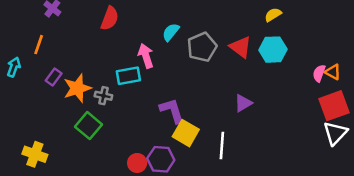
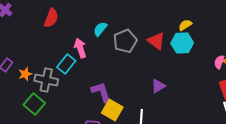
yellow semicircle: (273, 15) -> (185, 25), moved
cyan rectangle: (128, 76) -> (66, 64), turned -42
orange star: (77, 88) -> (25, 74), size x0.6
gray cross: (103, 96) -> (46, 80), size x1.6

